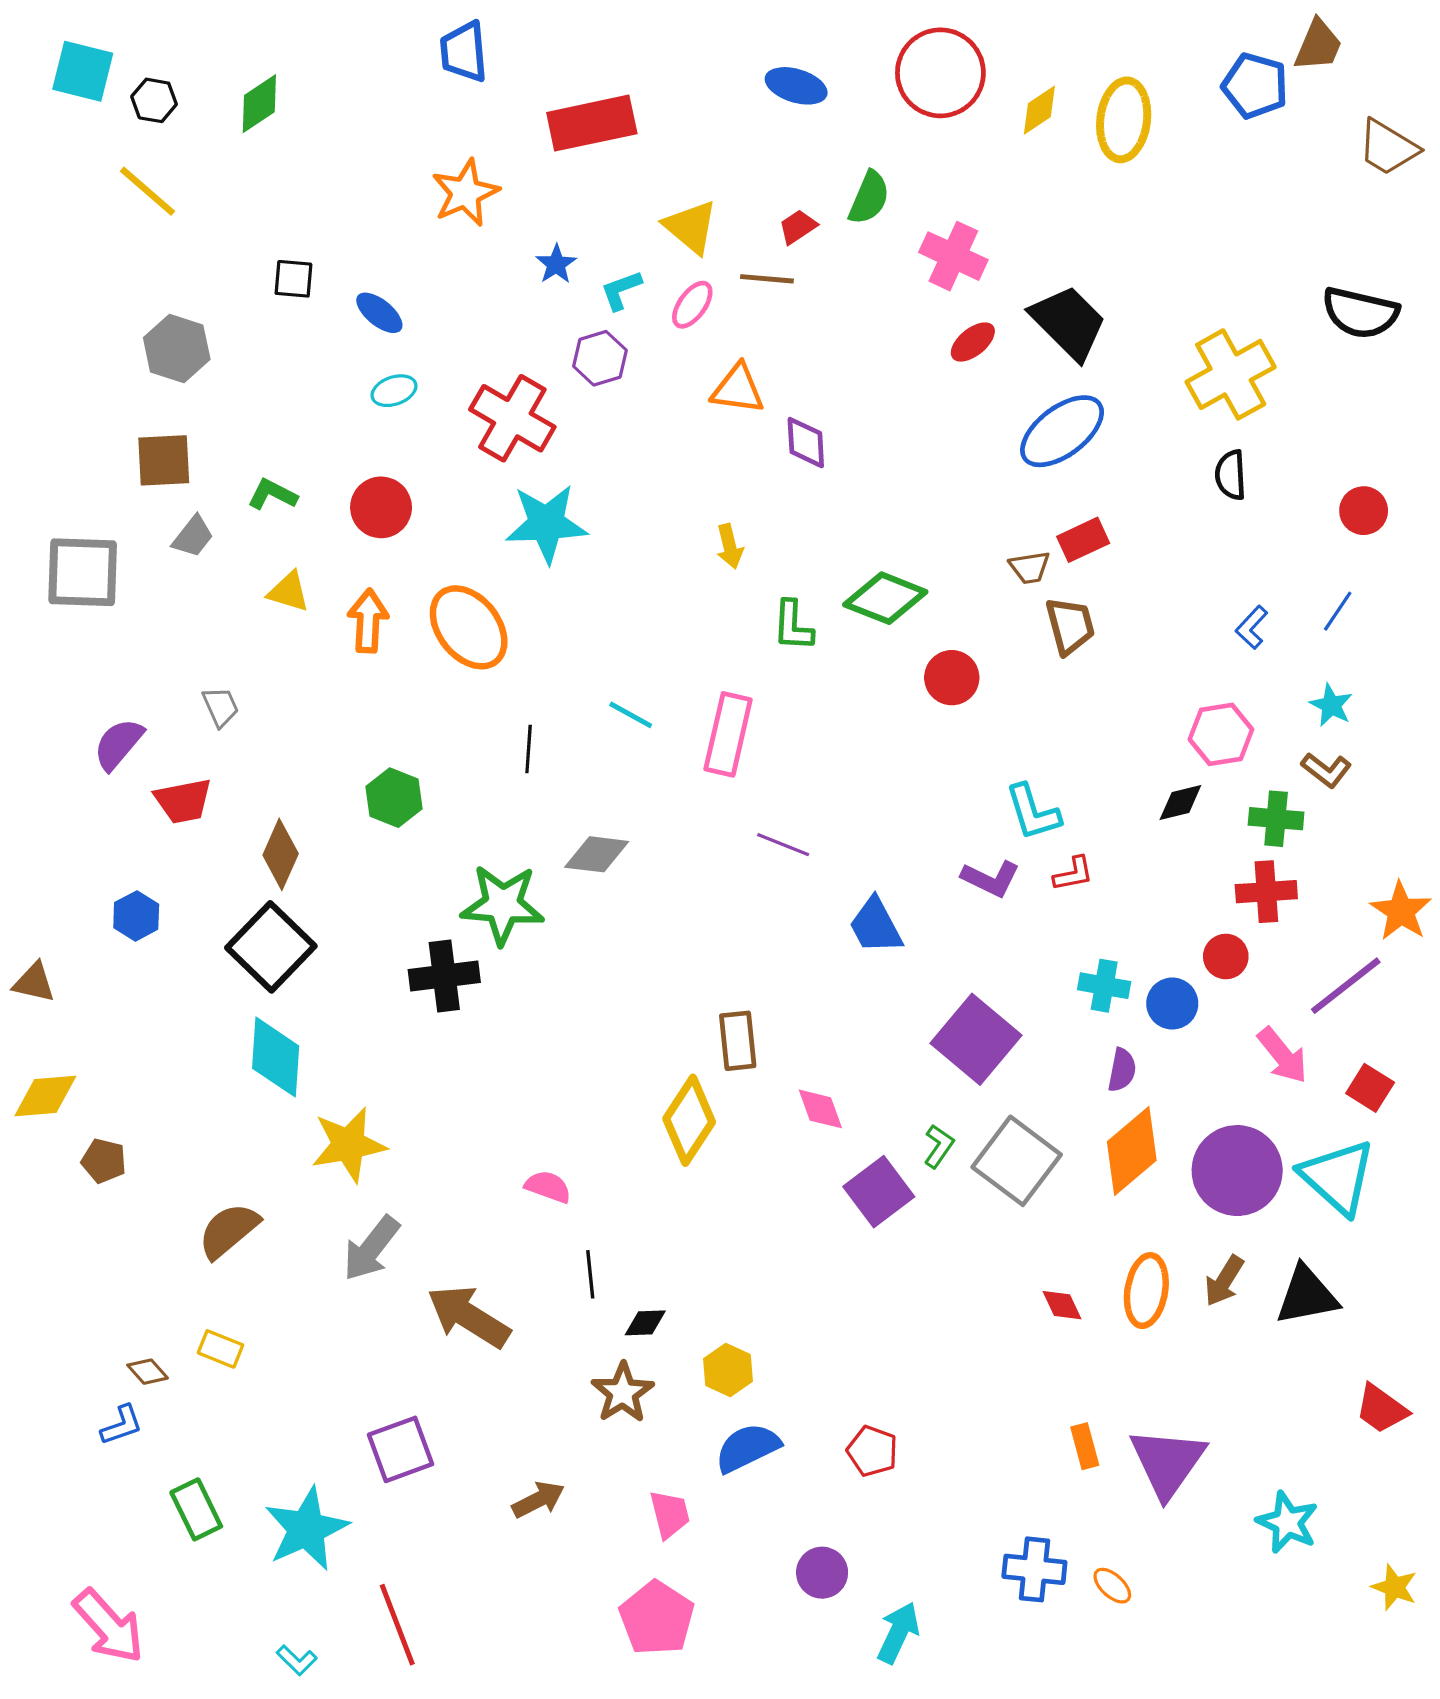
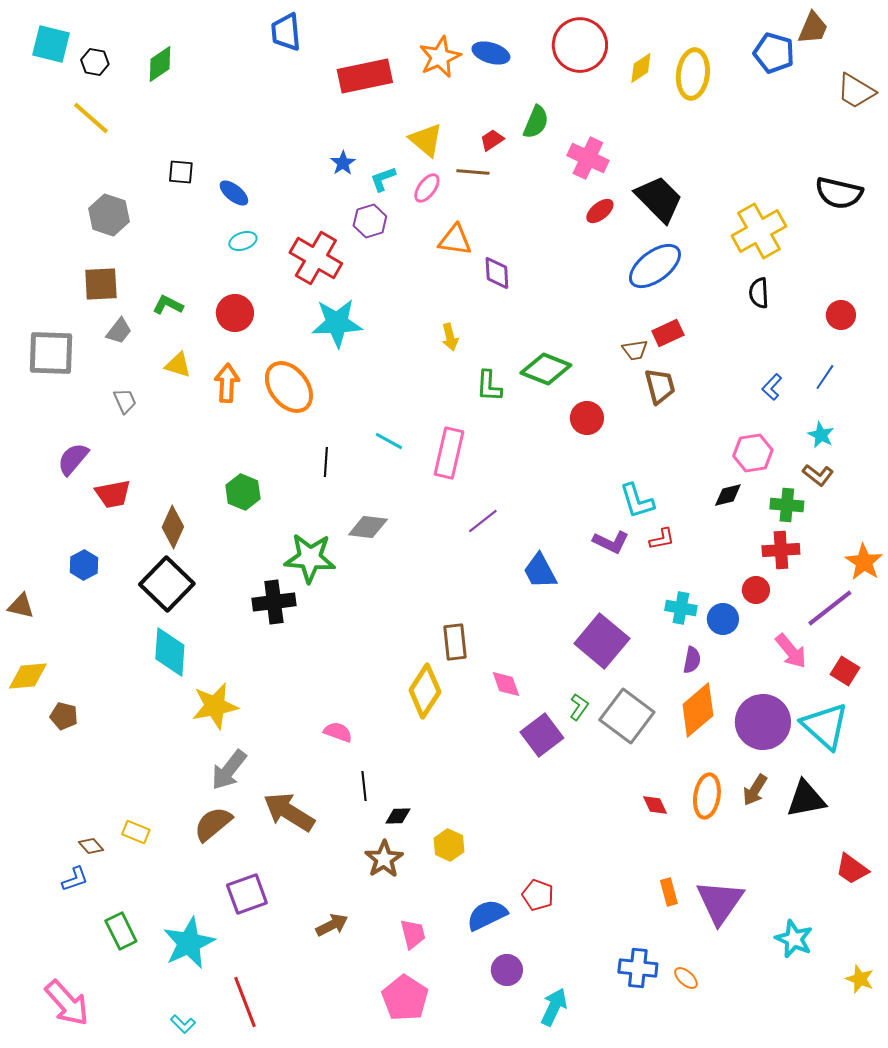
orange star: (465, 193) -> (440, 57), moved
gray trapezoid: (221, 707) -> (125, 401), moved
purple line: (783, 845) -> (483, 521), turned -60
brown semicircle: (229, 1231) -> (213, 824), moved
blue semicircle: (747, 1448) -> (487, 915), moved

